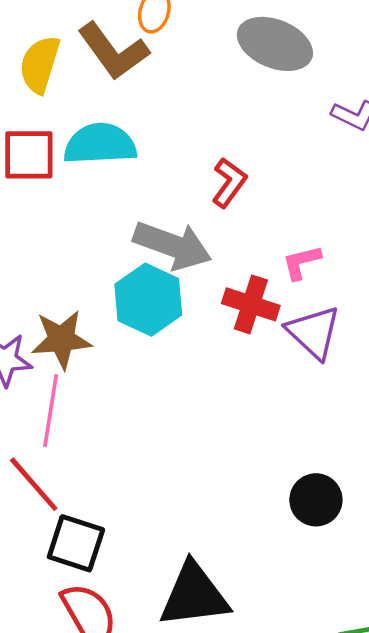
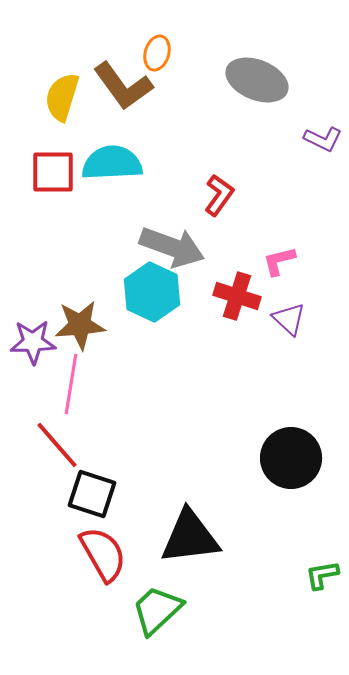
purple triangle: (314, 332) -> (289, 319), size x0.7
black circle: (316, 500) -> (291, 458), size x1.4

